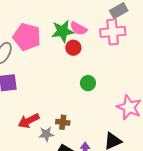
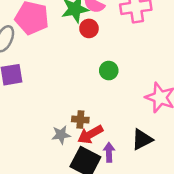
red arrow: (29, 121) -> (90, 134), moved

